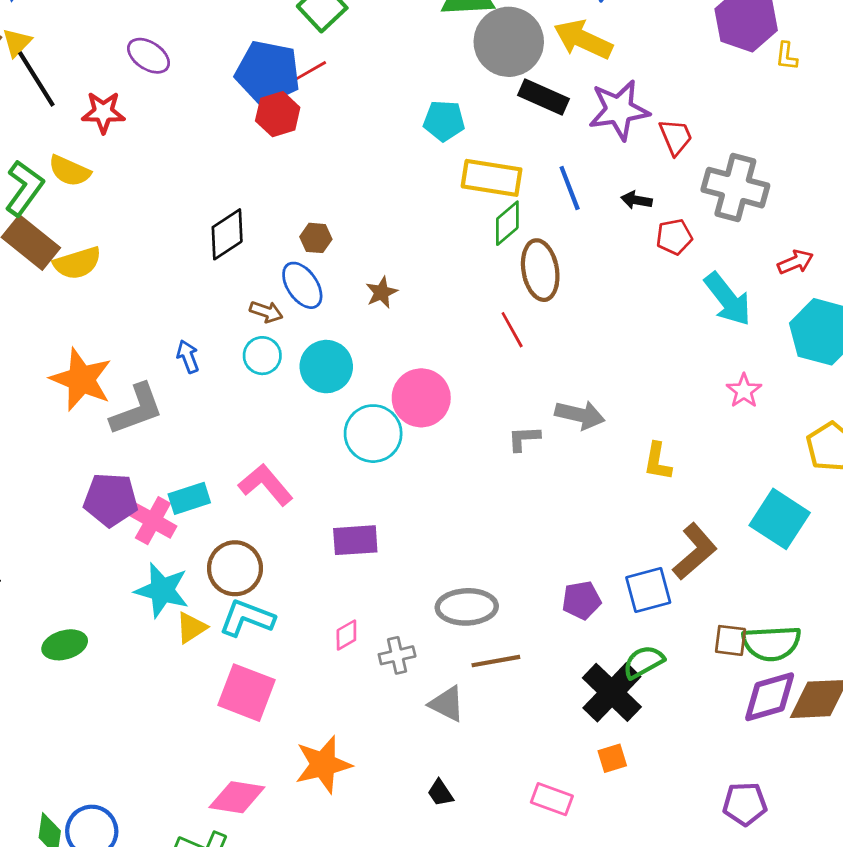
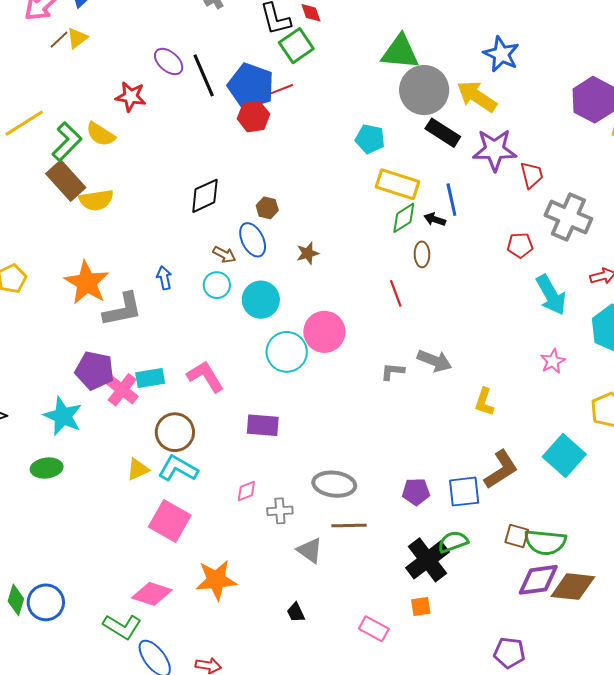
black line: (36, 79) -> (204, 75), moved
black arrow: (636, 200) -> (435, 219), moved
brown ellipse: (540, 270) -> (422, 254), size x0.6
cyan star: (162, 590) -> (63, 416), moved

